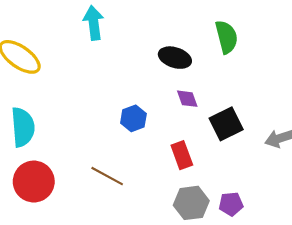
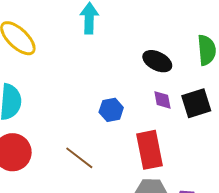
black square: (226, 124) -> (196, 103), moved
red rectangle: (182, 155) -> (149, 150), size x1.5

